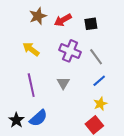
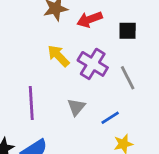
yellow arrow: (31, 49) -> (58, 56), moved
blue line: (99, 81) -> (110, 118), moved

